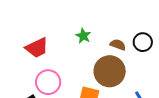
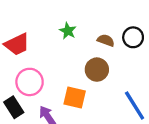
brown circle: (110, 71) -> (97, 70), size x0.7

